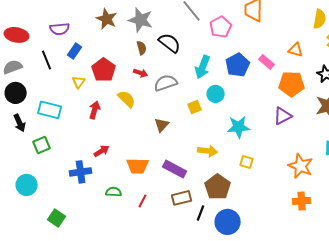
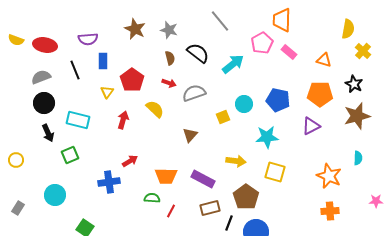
gray star: (141, 20) -> (169, 30), size x0.7
pink pentagon: (221, 27) -> (262, 43), moved
blue rectangle: (75, 51) -> (103, 61), turned -35
pink rectangle: (267, 62) -> (289, 52), moved
blue pentagon: (238, 65) -> (278, 100), moved, turned -30
cyan arrow: (203, 67) -> (233, 64), moved, turned -150
yellow square: (247, 162) -> (275, 172), size x1.5
green semicircle: (114, 192) -> (152, 198), moved

